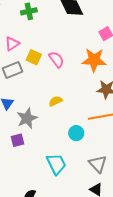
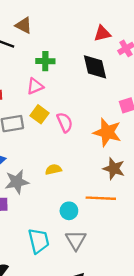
pink triangle: (12, 44) -> (35, 86), moved
gray triangle: (98, 164) -> (76, 240), moved

